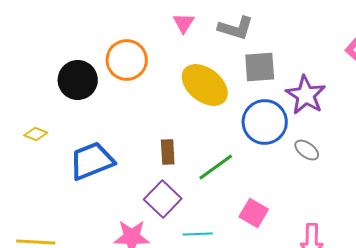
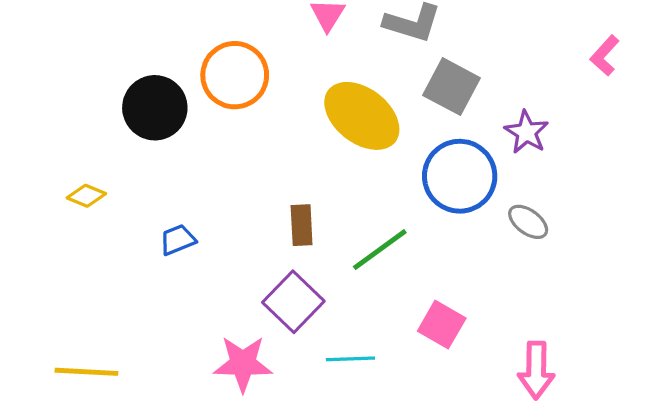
gray square: (260, 67) -> (452, 87), turned 32
purple star: (306, 95) -> (526, 132), size x0.7
blue trapezoid: (92, 161) -> (178, 240), size x0.5

